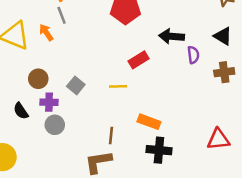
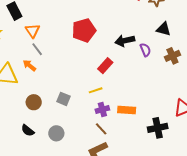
purple cross: (49, 102) -> (102, 110), moved
brown line: (111, 135) -> (101, 129), turned -32
black cross: (159, 150) -> (158, 128), moved

